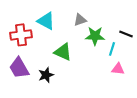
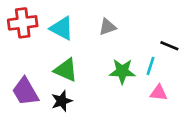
red cross: (21, 35) -> (23, 23), moved
green star: (95, 36) -> (122, 71), moved
green triangle: (63, 52) -> (66, 70), moved

